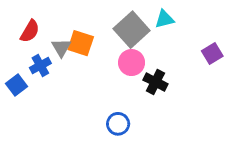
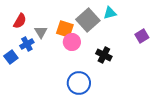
orange square: (81, 43) -> (65, 29), moved
pink circle: (132, 63) -> (72, 42), moved
blue circle: (118, 124) -> (79, 83), size x1.5

